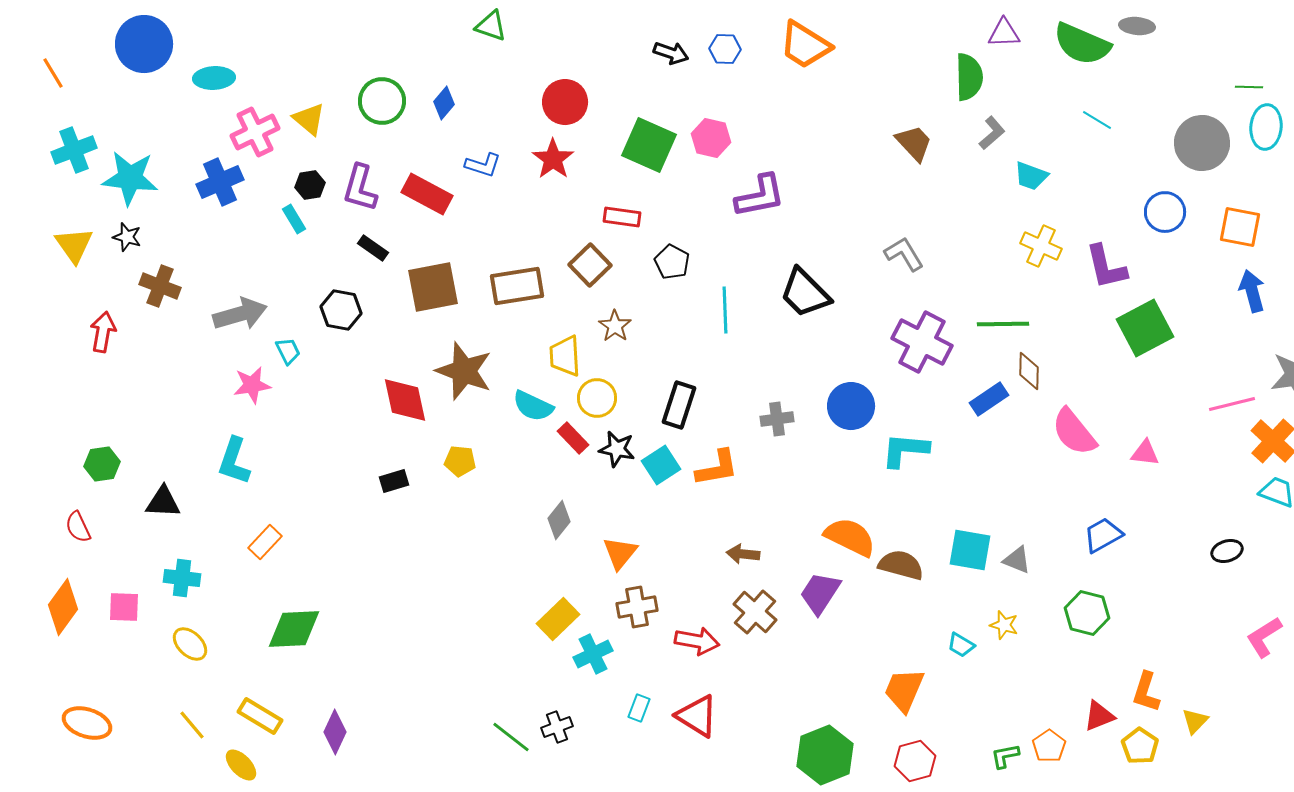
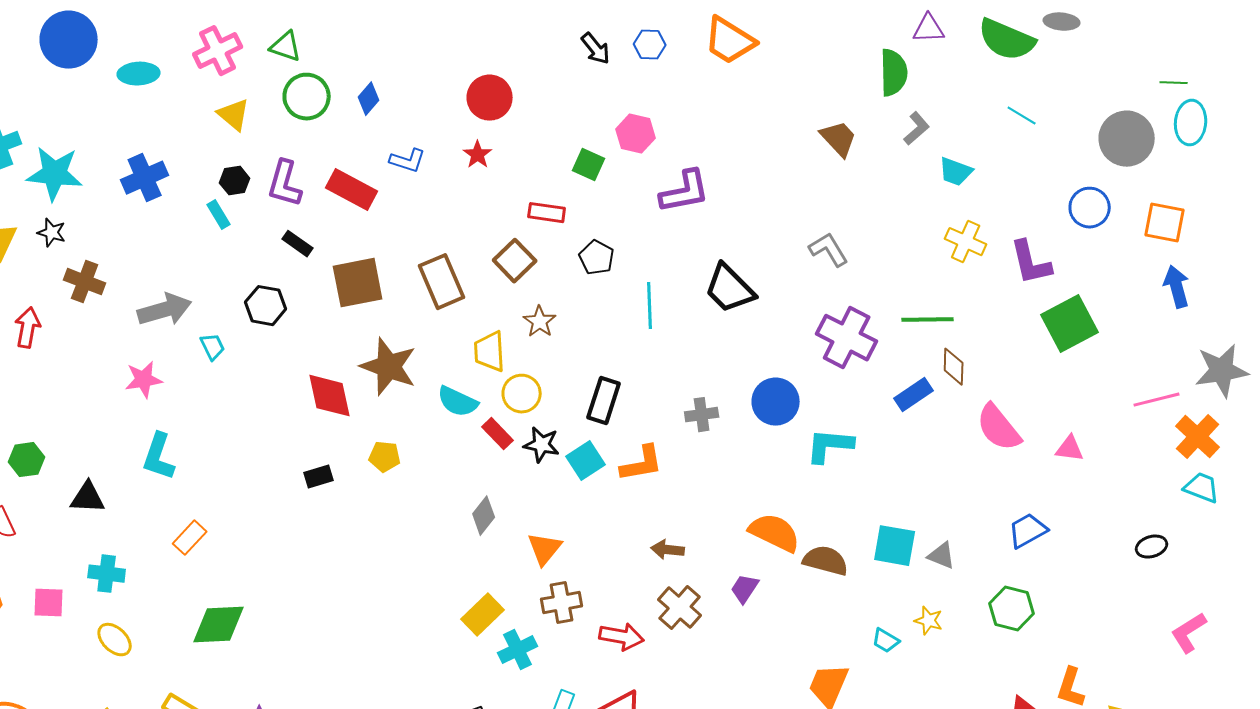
green triangle: (491, 26) -> (286, 47), moved
black arrow: (671, 53) -> (596, 49), turned 32
pink cross: (255, 132) -> (218, 51), moved
green square: (649, 145) -> (589, 165), moved, size x0.6
red star: (553, 159) -> (478, 155), size x0.7
brown rectangle: (517, 286) -> (442, 282), turned 76
pink star: (252, 385) -> (144, 380), moved
purple trapezoid: (820, 593) -> (745, 589), size x0.7

